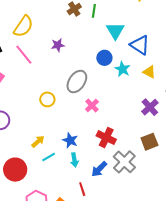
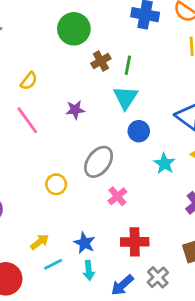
yellow semicircle: (23, 26) -> (29, 81), size x0.6
cyan triangle: (115, 31) -> (126, 98), moved
cyan star: (122, 69) -> (164, 164), moved
red cross: (106, 138) -> (135, 242), turned -30
gray cross: (124, 162) -> (158, 277), size x0.7

